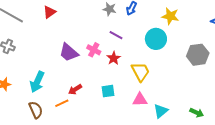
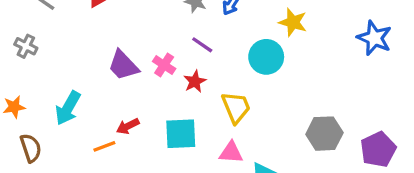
gray hexagon: (198, 55) -> (324, 134), moved
cyan square: (108, 91) -> (181, 134), size x1.5
brown semicircle: (36, 110) -> (31, 148), moved

